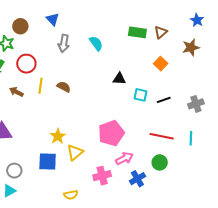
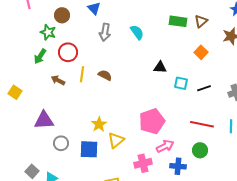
gray circle: (14, 171) -> (61, 143), moved
blue cross: (137, 179) -> (178, 166), turned 35

